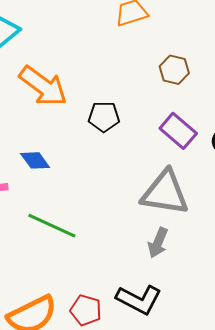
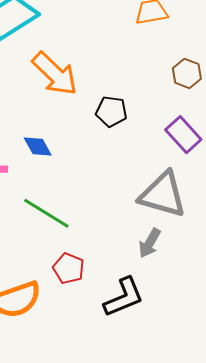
black L-shape: (139, 299) -> (124, 297), turned -57
red pentagon: (86, 310) -> (69, 268), moved

